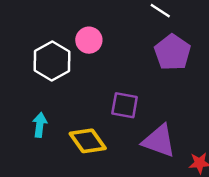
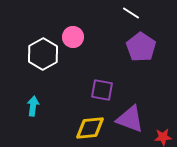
yellow diamond: (88, 141) -> (90, 128), moved, turned -60

